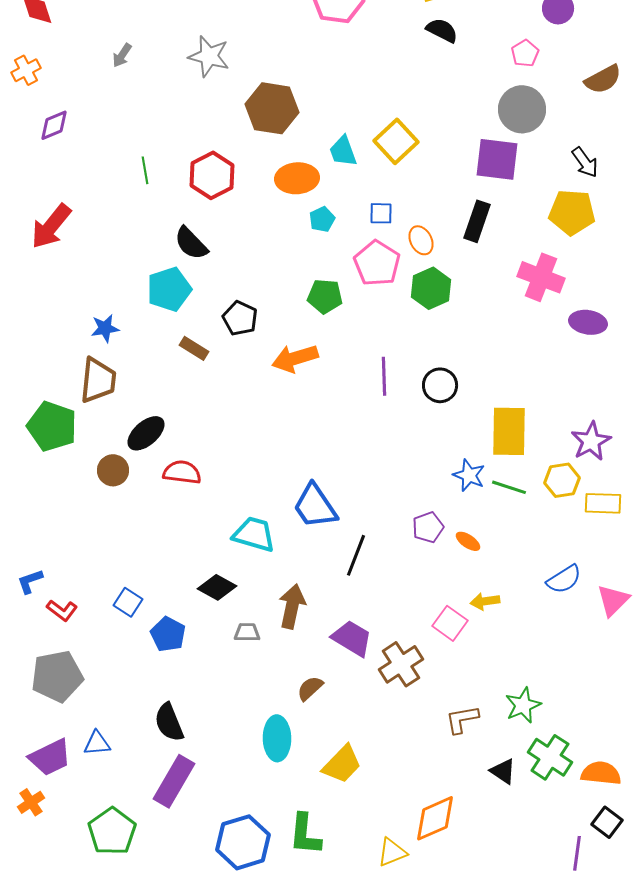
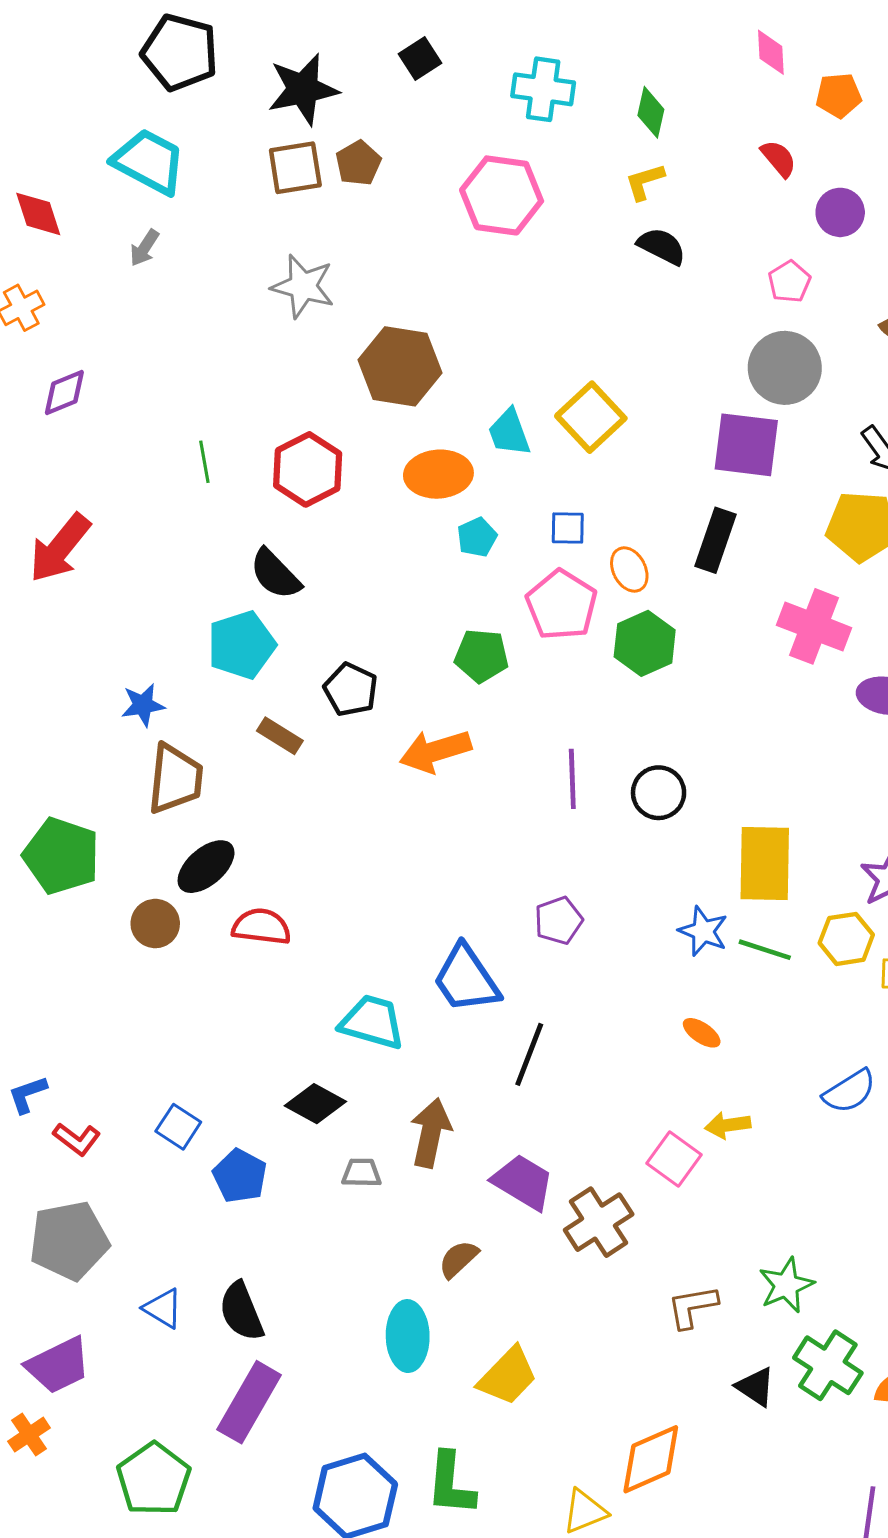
gray arrow: (122, 55) -> (144, 248), moved
brown trapezoid: (98, 380) -> (175, 779), moved
purple pentagon: (428, 527) -> (558, 920), moved
blue triangle: (97, 743) -> (163, 1308), moved, turned 36

